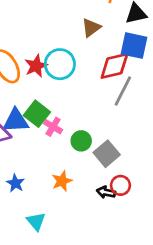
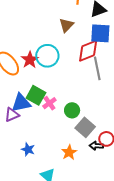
gray line: (123, 91) -> (97, 68), turned -30
pink cross: (53, 127) -> (49, 103), turned 32
gray square: (107, 154) -> (85, 127), moved
orange star: (62, 181) -> (69, 152), moved

